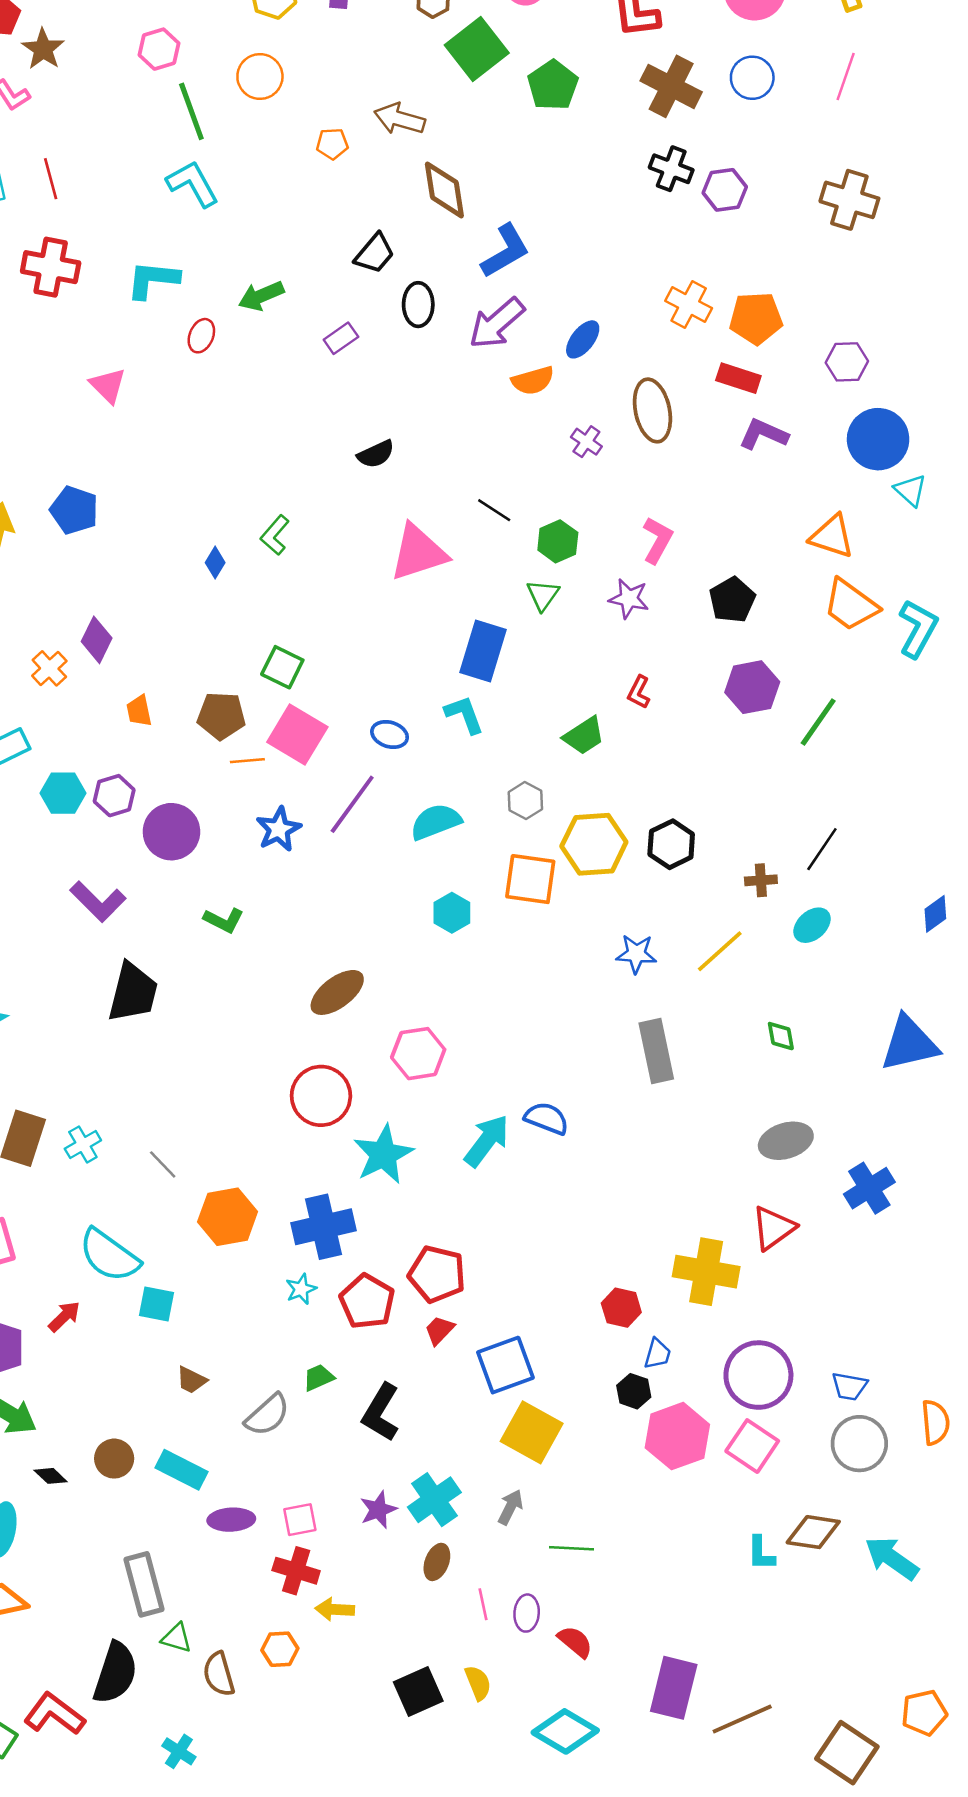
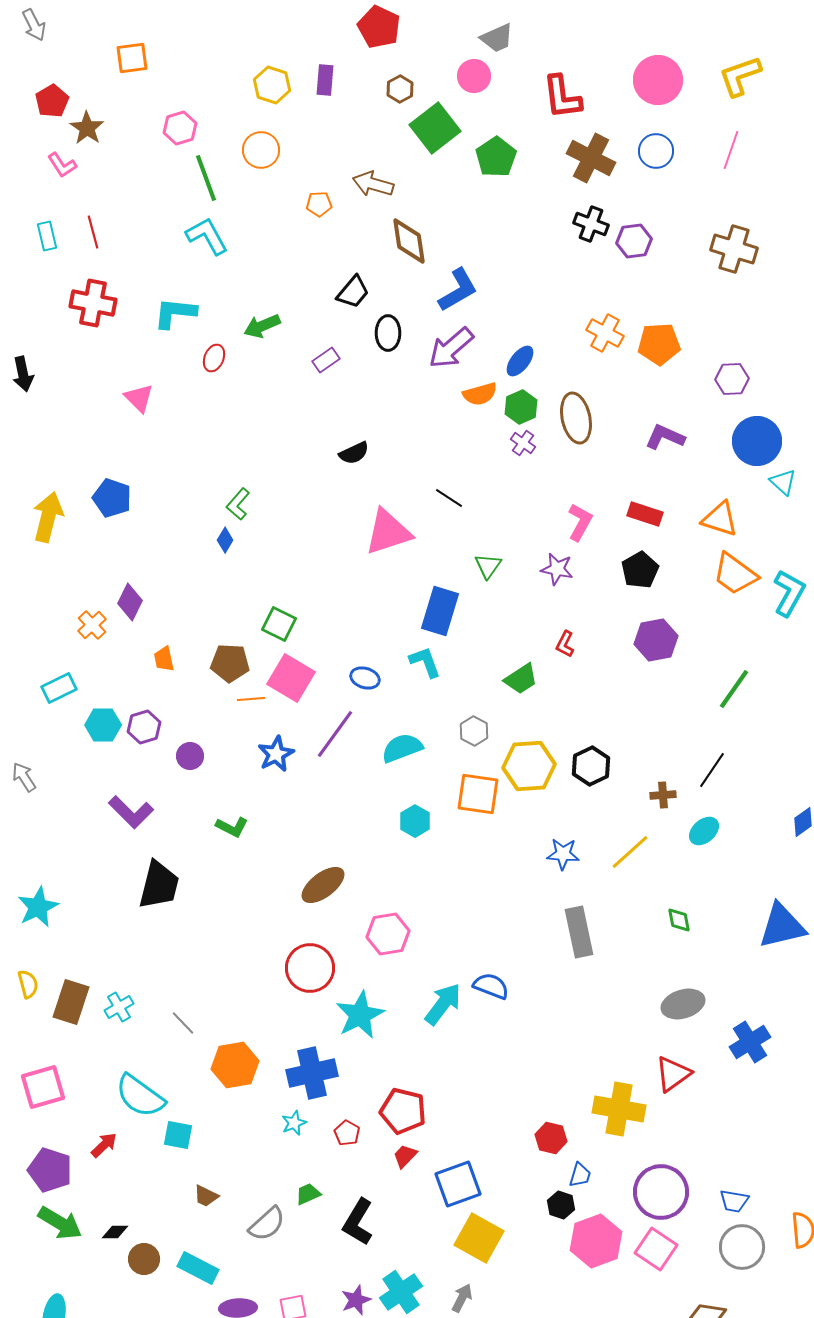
red rectangle: (738, 378) -> (645, 514), moved
green L-shape: (275, 535) -> (238, 504), moved
green hexagon: (558, 541) -> (521, 407), moved
green line: (818, 722) -> (734, 689), moved
purple circle: (171, 832) -> (190, 756), size x0.6
red pentagon: (367, 1302) -> (347, 1133), size x0.6
black diamond: (51, 1476) -> (115, 1232), moved, turned -44

